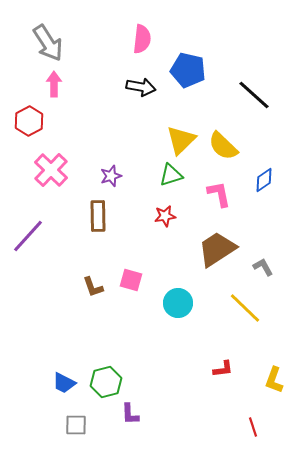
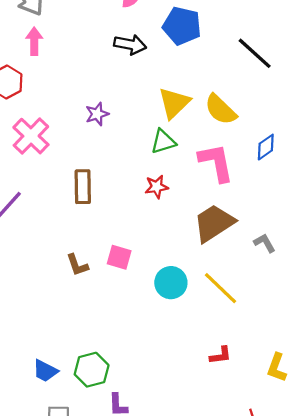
purple star: (111, 176) -> (97, 114), moved
pink L-shape: (219, 194) -> (216, 162), size x1.4
yellow line: (245, 308) -> (221, 288), moved

